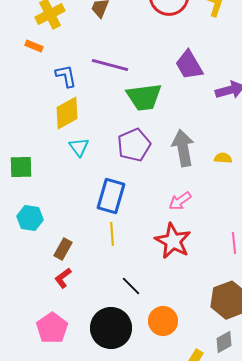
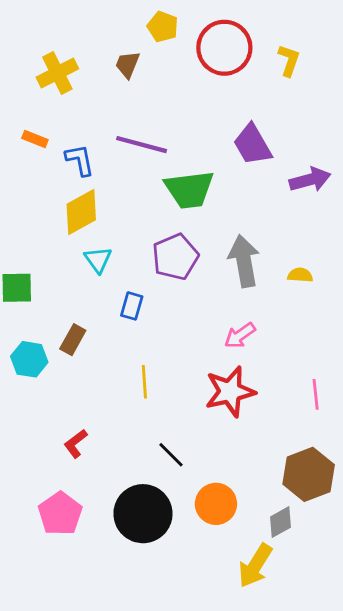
orange rectangle: (34, 46) -> (35, 139), moved
blue rectangle: (111, 196) -> (132, 306), moved, size x0.6
red star: (173, 241) -> (230, 392), turned 30
brown rectangle: (63, 249) -> (73, 340), moved
gray diamond: (224, 342) -> (281, 522), moved

